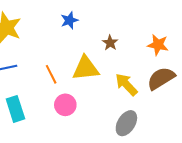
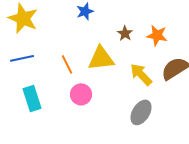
orange star: (158, 45) -> (157, 35), moved

